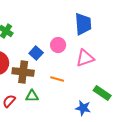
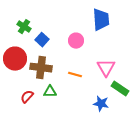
blue square: (36, 53) -> (42, 40), moved
pink triangle: (85, 58) -> (106, 68), moved, turned -42

